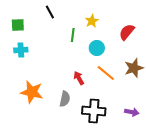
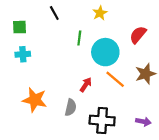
yellow star: (92, 21) -> (100, 13), moved
cyan circle: (97, 48) -> (105, 52), size x1.6
red arrow: (79, 78) -> (86, 85), turned 64

